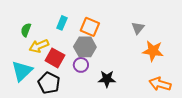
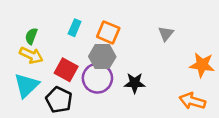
yellow arrow: (39, 46) -> (31, 55), moved, turned -132
orange star: (153, 51) -> (202, 65), moved
purple circle: (81, 65) -> (97, 78), size x1.6
black star: (107, 79) -> (135, 83), moved

